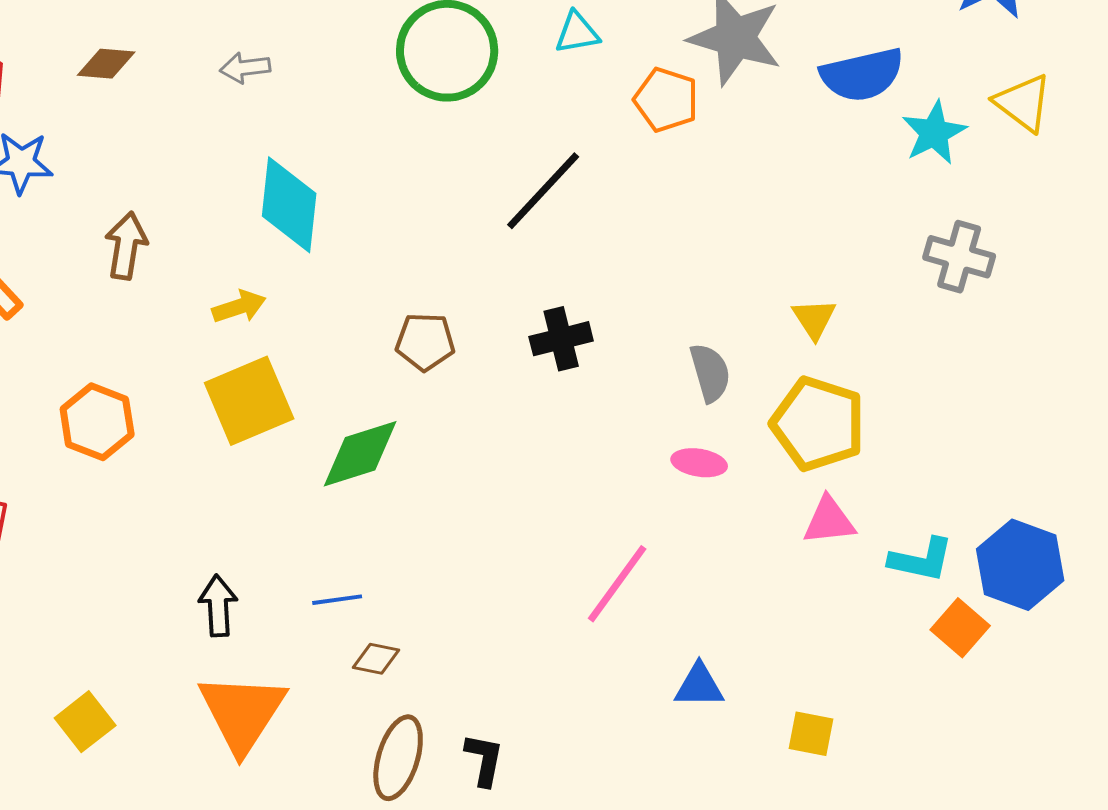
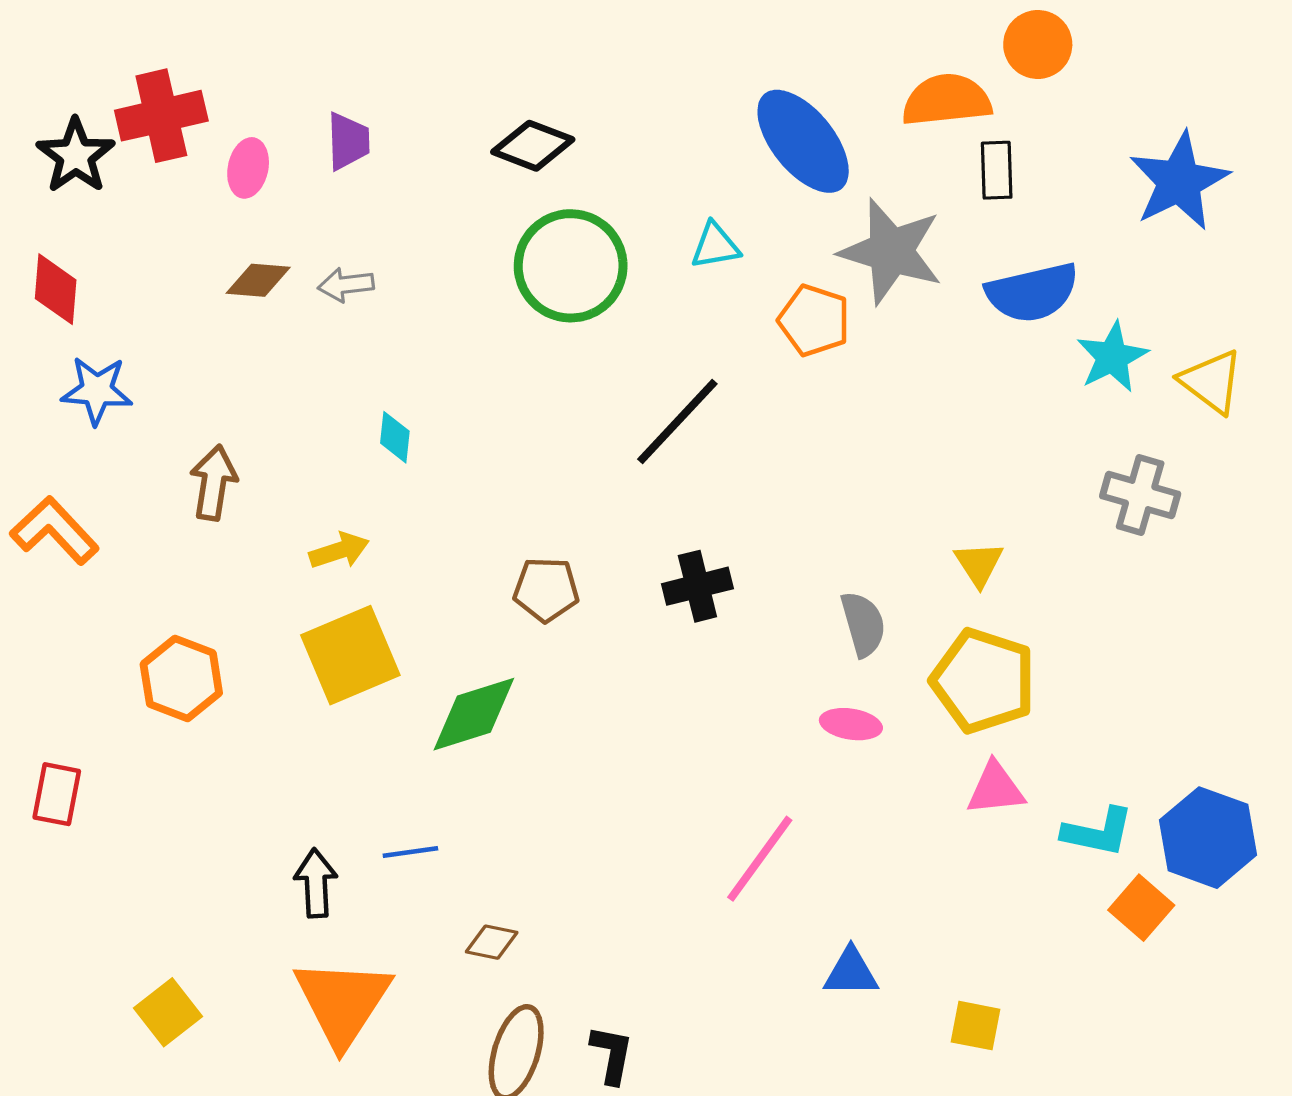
brown diamond: (106, 64) -> (258, 280), moved
yellow triangle: (1023, 103) -> (1211, 382), moved
cyan diamond: (289, 205) -> (395, 437), size x0.5
blue line: (337, 600) -> (410, 852), moved

